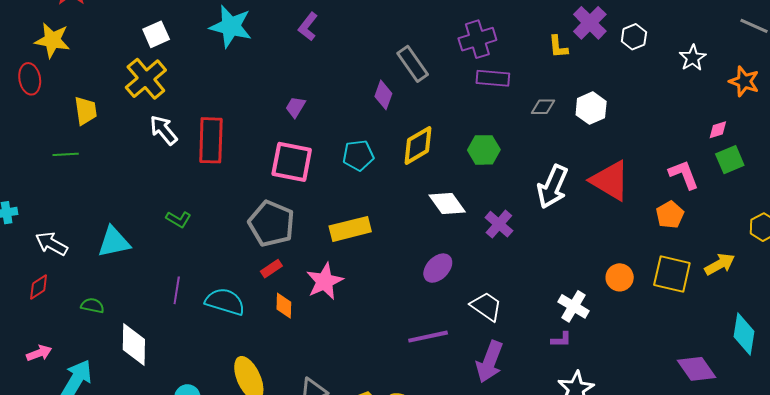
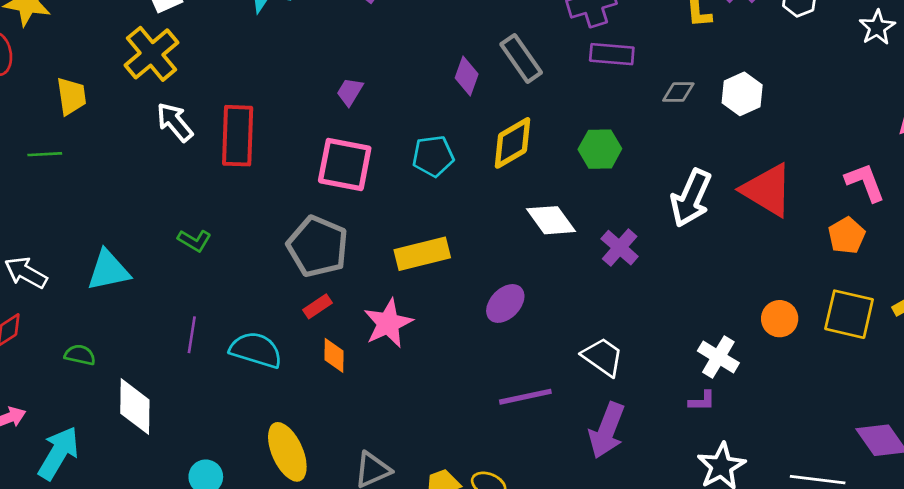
gray rectangle: (413, 64) -> (521, 58), moved
purple ellipse: (438, 268) -> (505, 303), moved

